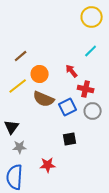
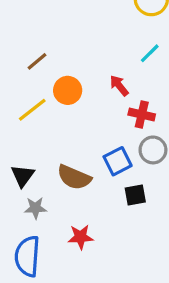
brown semicircle: (44, 99) -> (74, 177), moved
blue square: (68, 107) -> (118, 161), moved
black square: (70, 139) -> (135, 195), moved

